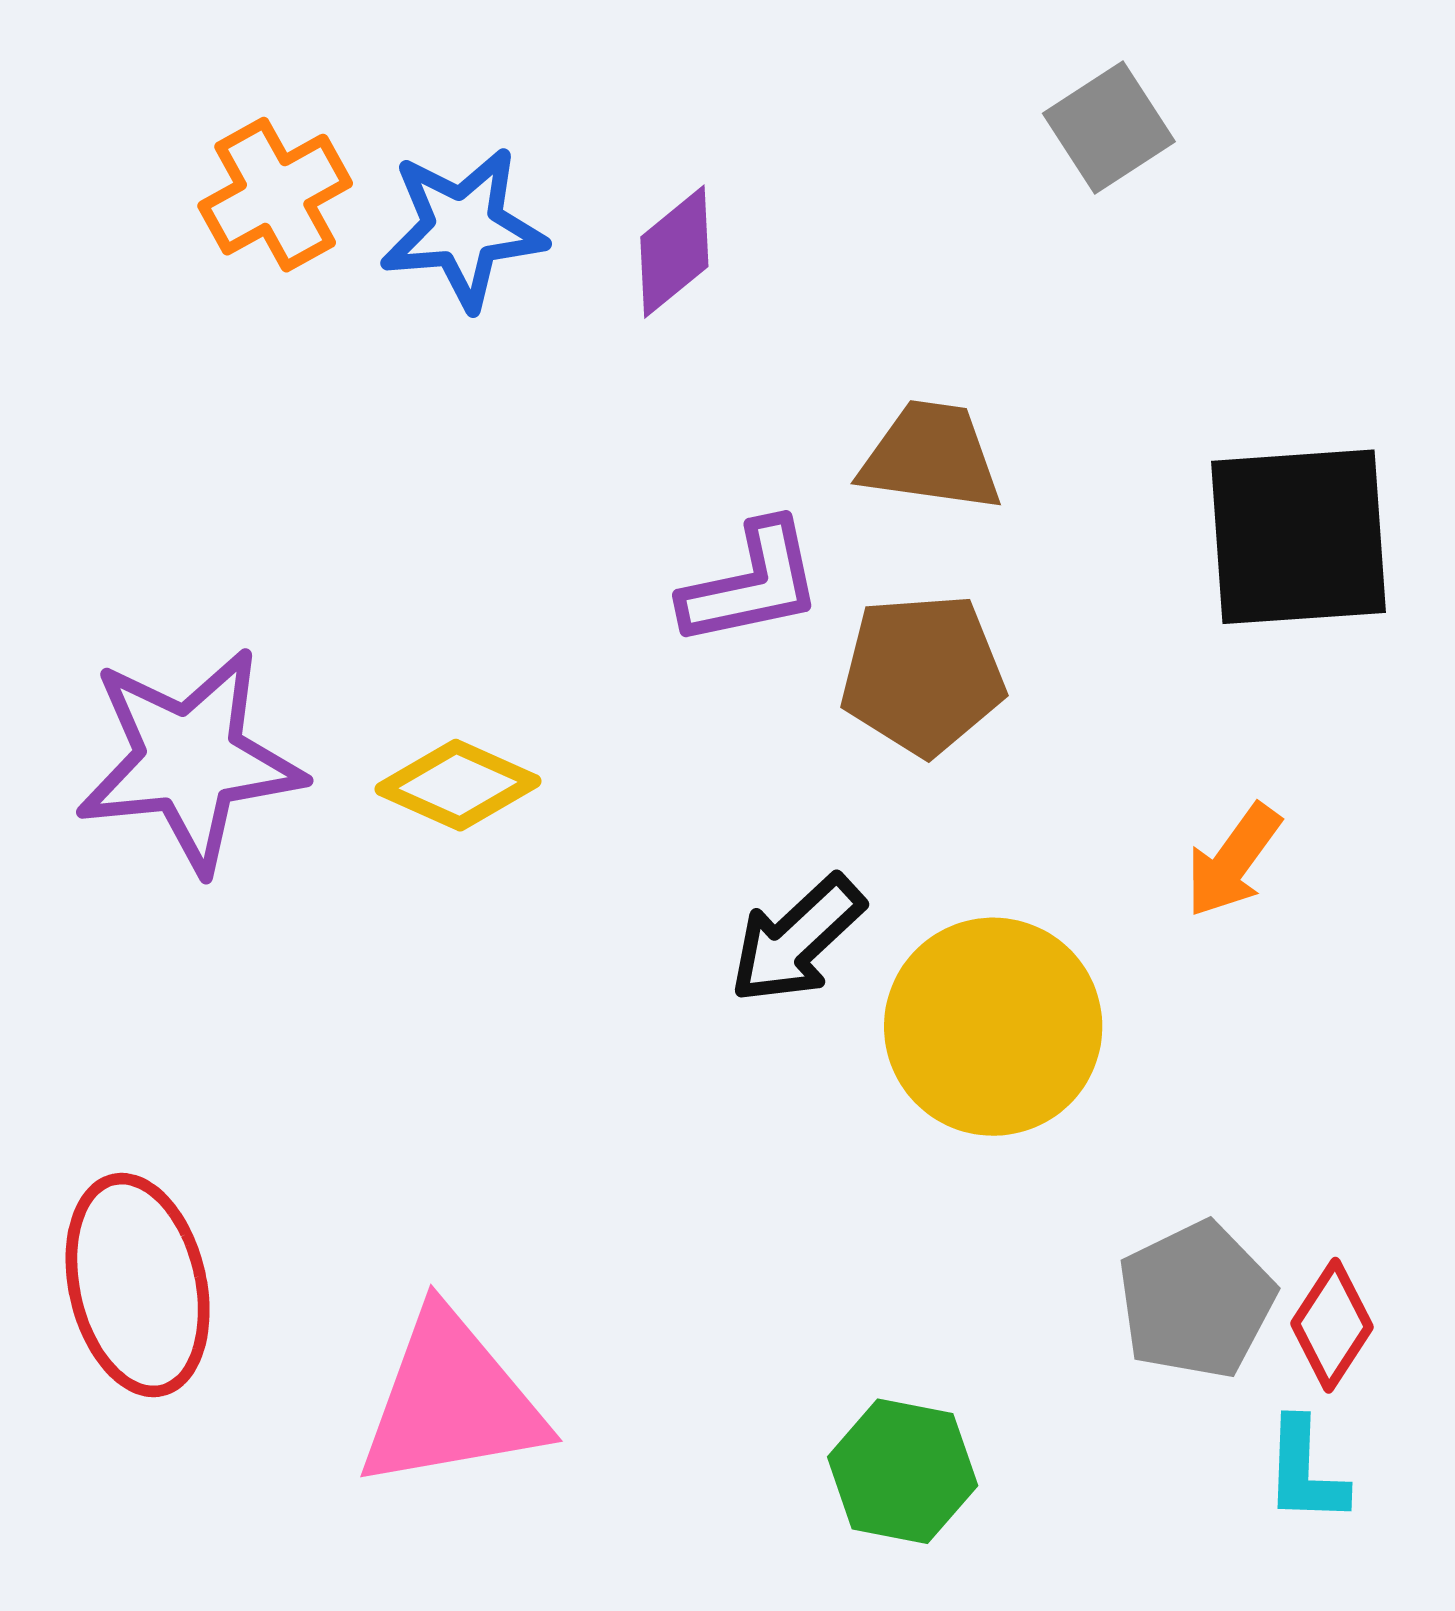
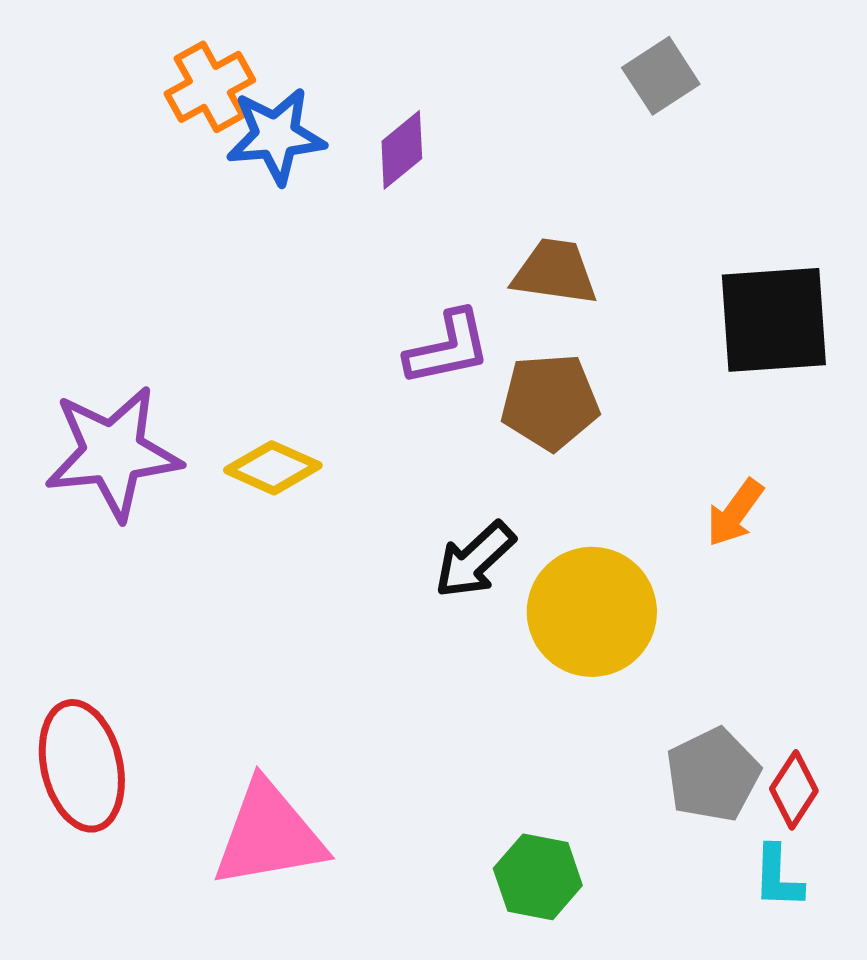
orange cross: (275, 195) -> (210, 87), moved

